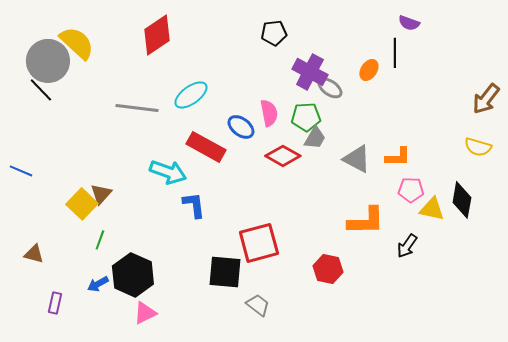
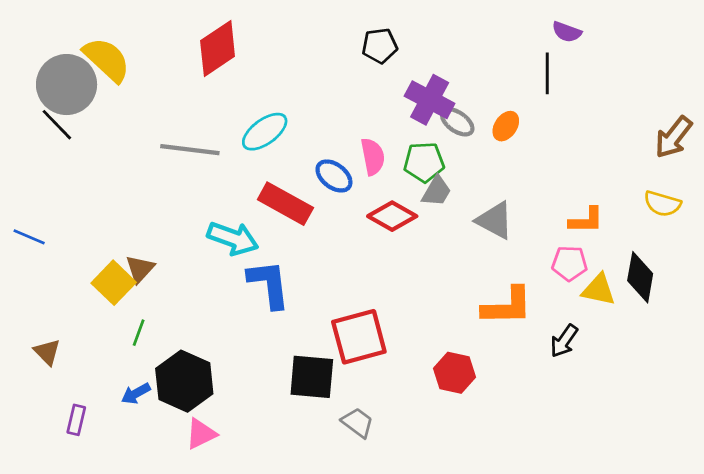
orange ellipse: (369, 70) -> (506, 126), moved
orange L-shape: (398, 157) -> (586, 220), moved
blue L-shape: (194, 205) -> (269, 284), size x1.4
brown triangle: (34, 254) -> (47, 352), turned 30

